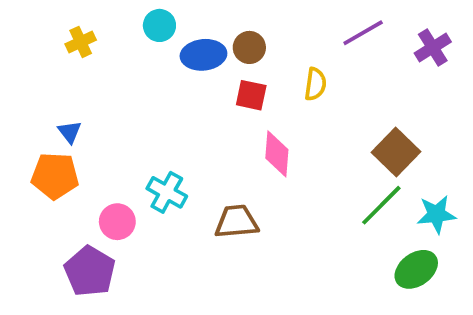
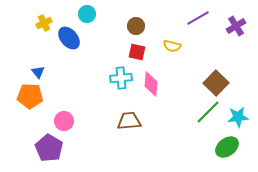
blue ellipse: (203, 55) -> (69, 38), moved, turned 55
yellow semicircle: (315, 84) -> (172, 46), turned 96
cyan cross: (167, 192) -> (121, 78), moved, turned -35

